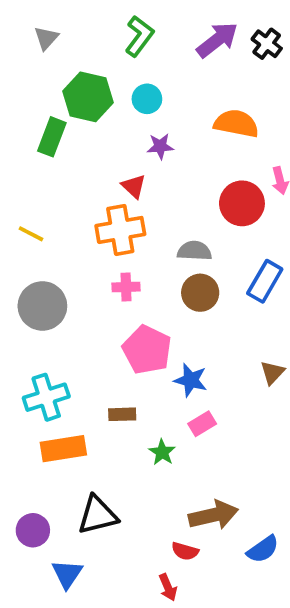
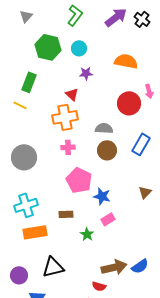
green rectangle: (52, 137) -> (29, 82), moved
yellow line: (31, 234) -> (20, 105), moved
blue semicircle: (263, 549) -> (140, 266), moved

